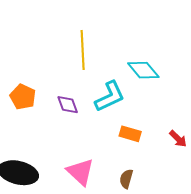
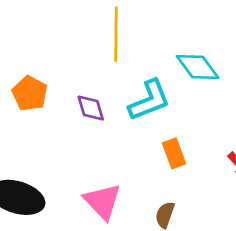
orange rectangle: (130, 134) -> (174, 153), turned 50

